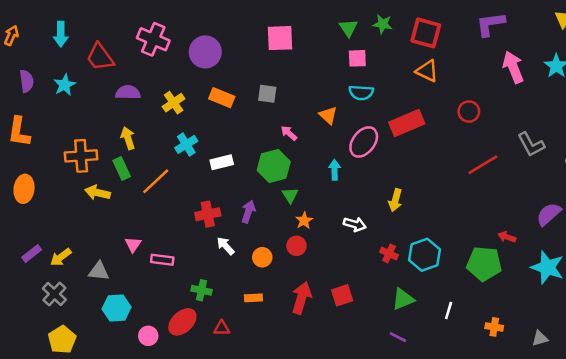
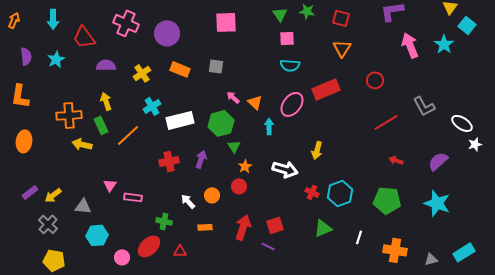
red square: (426, 33) -> (341, 18), size x0.7
orange triangle: (427, 71) -> (342, 48), turned 36
orange triangle: (328, 115) -> (255, 102), moved
white rectangle: (222, 162) -> (180, 120), size x1.5
white arrow: (355, 224) -> (285, 169), size x1.4
red arrow: (507, 237) -> (396, 160), moved
white arrow: (226, 246) -> (188, 201), moved
orange cross: (494, 327) -> (395, 250), size x1.6
purple line: (398, 337) -> (268, 246), moved
yellow pentagon: (62, 340) -> (54, 260), turned -30

